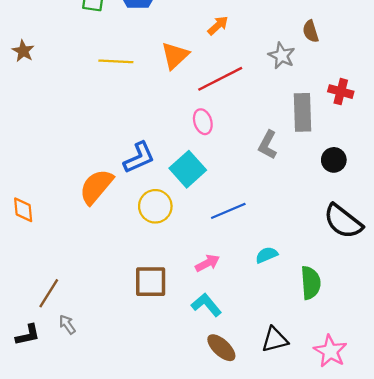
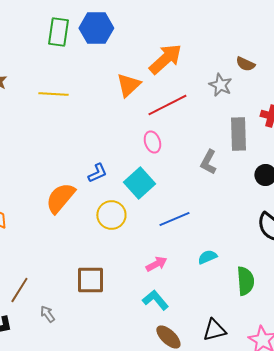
orange arrow: (218, 25) -> (165, 59), size x1.8
brown semicircle: (311, 31) -> (245, 64), turned -48
yellow line: (116, 61) -> (53, 94), moved
blue L-shape: (139, 158) -> (97, 173), size x0.7
brown square: (151, 282) -> (90, 280), moved
gray arrow: (67, 325) -> (47, 314), moved

